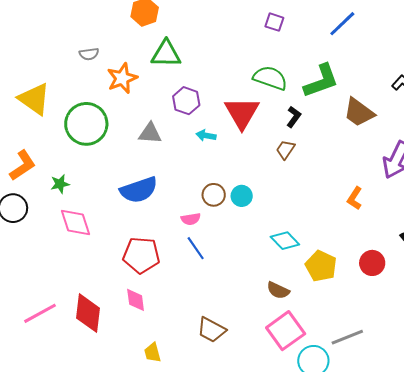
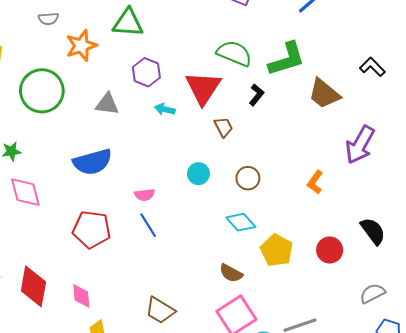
brown trapezoid: (285, 150) -> (223, 127), moved, turned 115
brown circle: (214, 195) -> (248, 178), moved
pink diamond: (136, 300) -> (81, 296), moved

